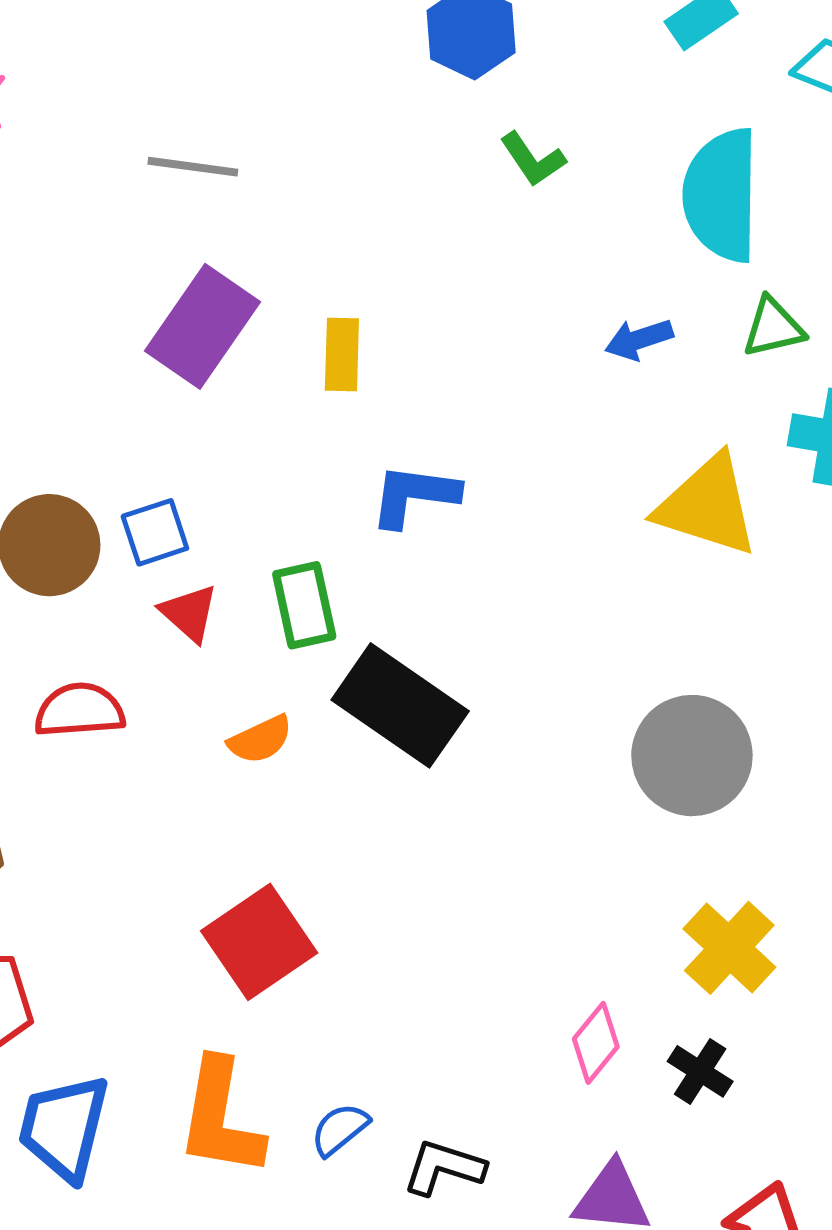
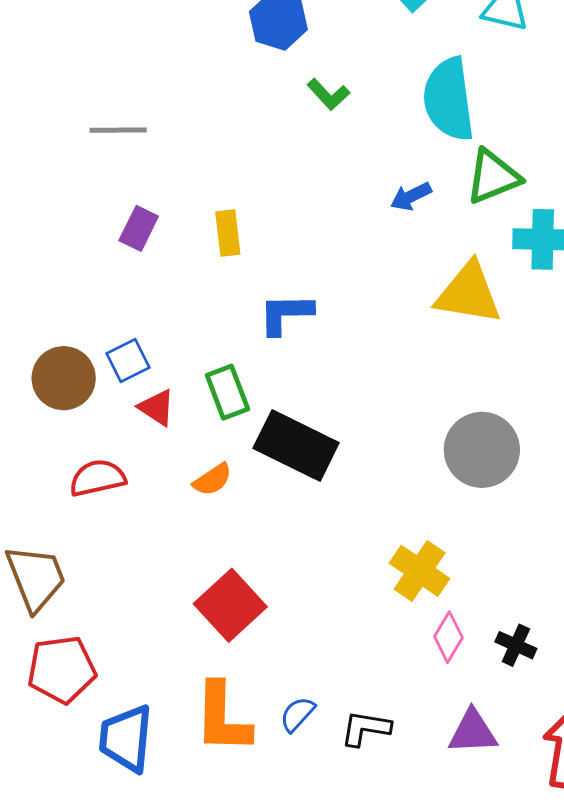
purple rectangle: (202, 326) -> (139, 228), size x0.6
green triangle: (773, 327) -> (493, 177), size x1.4
yellow cross: (729, 948) -> (420, 571), moved

